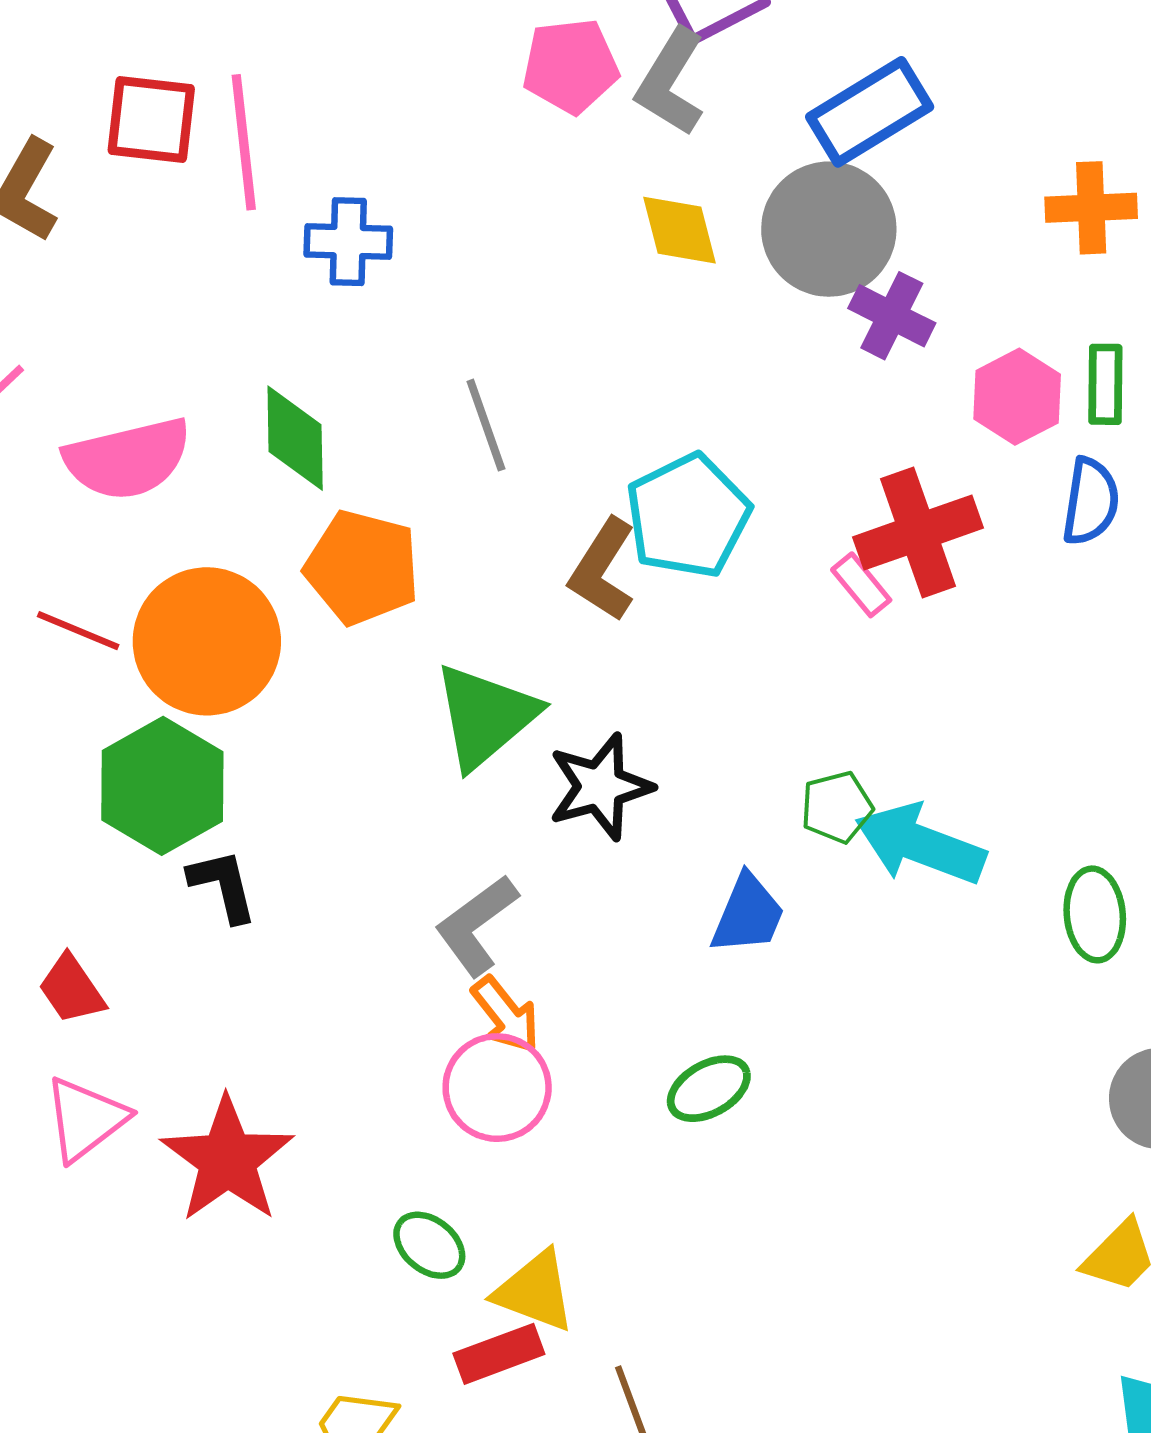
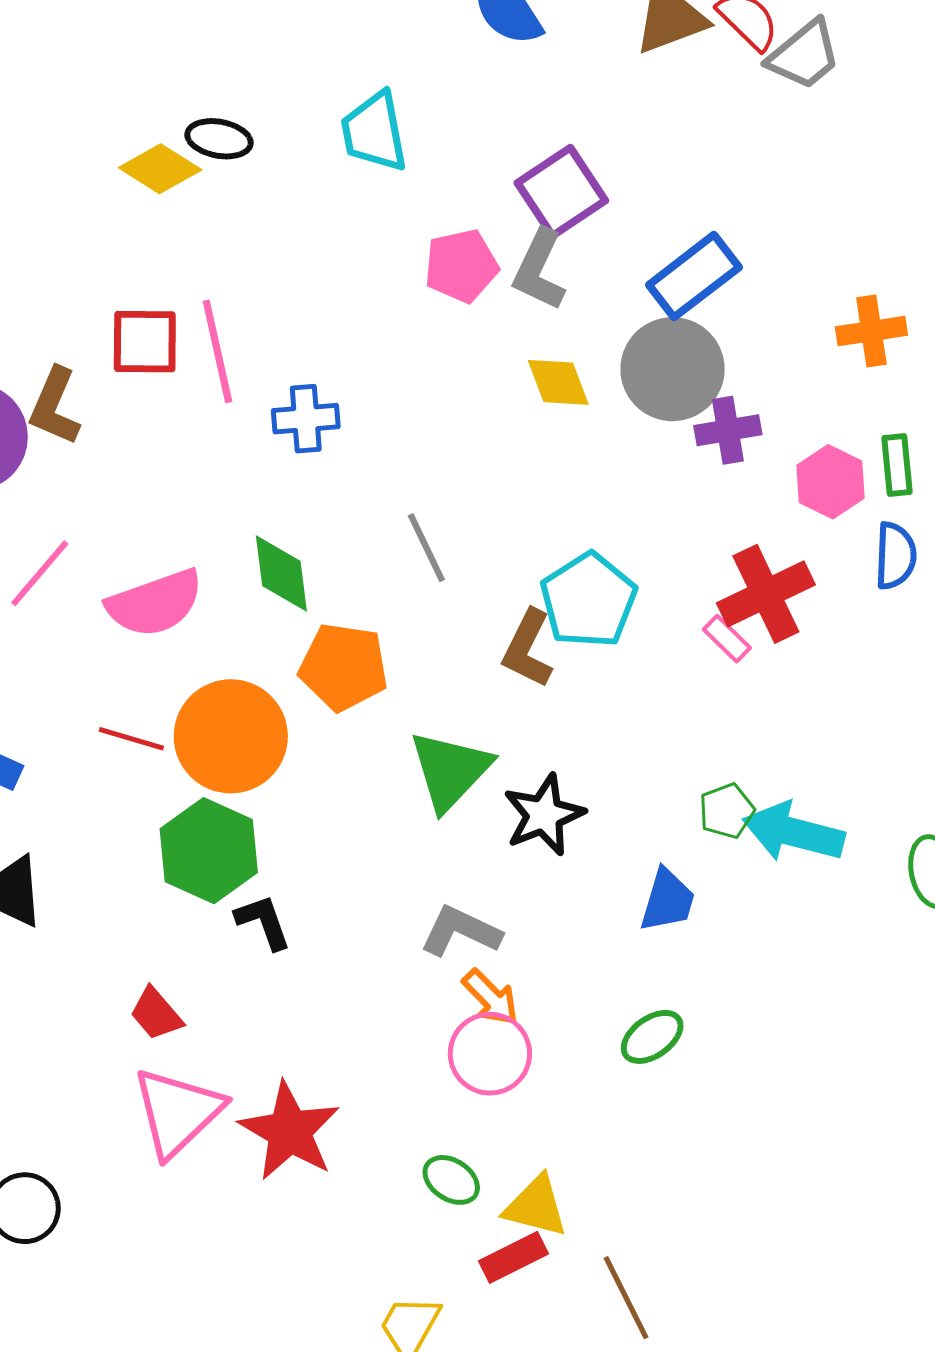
purple cross: (892, 316) -> (728, 430), turned -30
gray L-shape: (476, 925) -> (461, 931), turned 68
pink triangle: (85, 1119) -> (178, 1112), size x1.4

